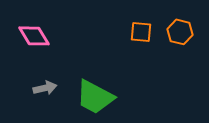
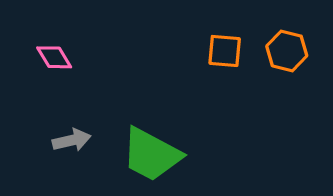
pink diamond: (34, 36) -> (54, 57), size x0.7

